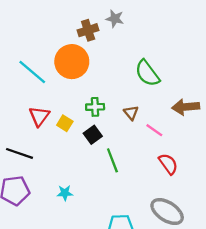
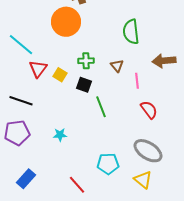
cyan line: (32, 72) -> (21, 45), moved
green semicircle: (147, 73) -> (131, 32), turned 30
pink line: (154, 130) -> (137, 81), turned 49
black square: (93, 135) -> (84, 85), turned -35

